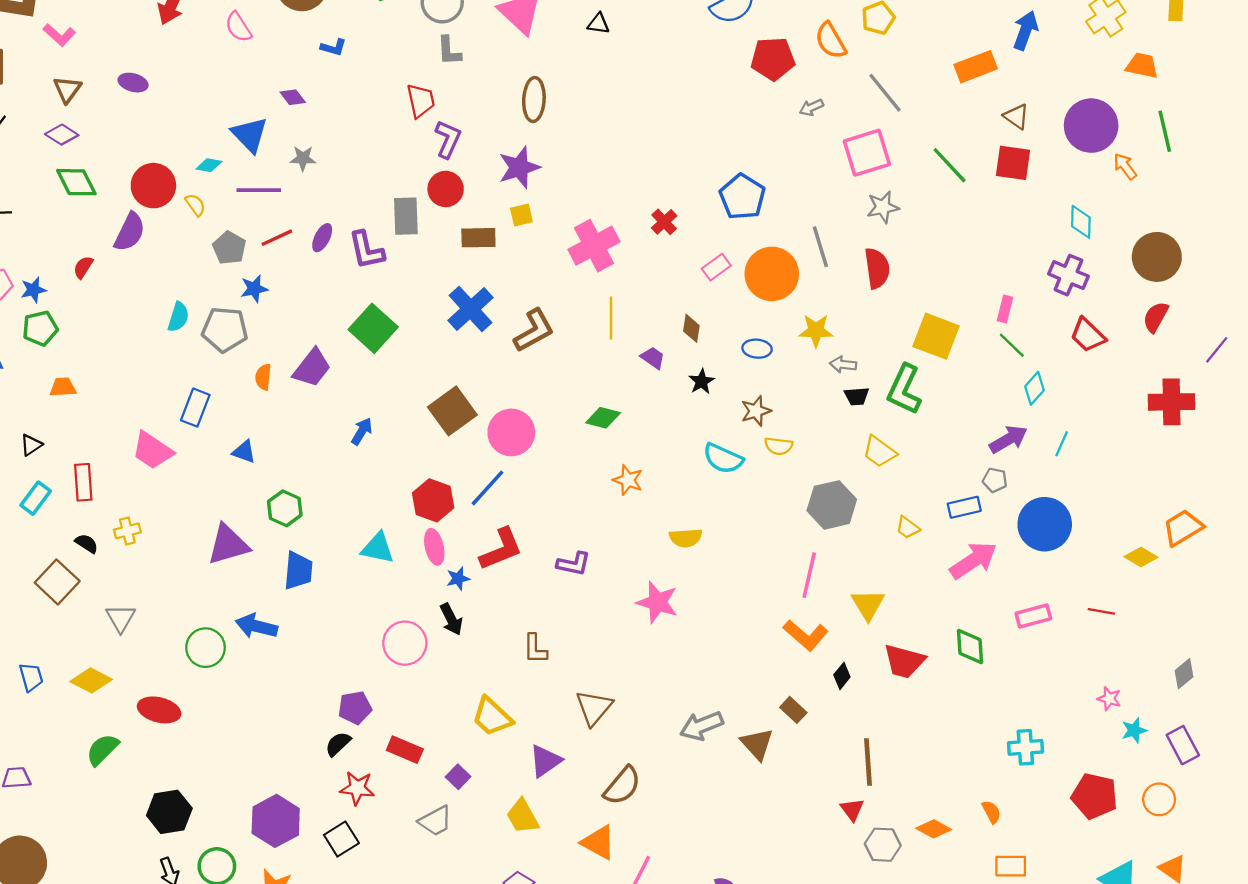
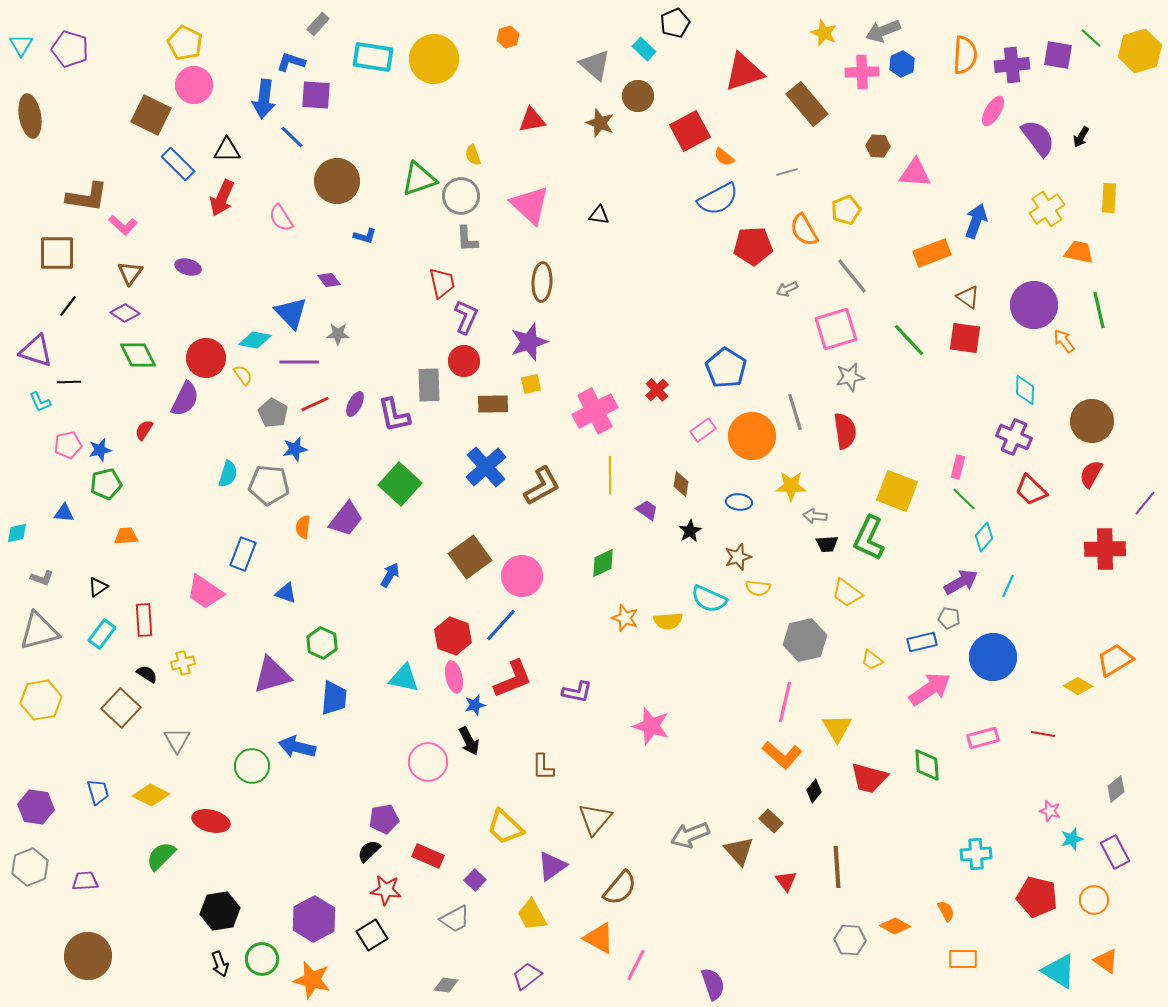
cyan diamond: (209, 165) -> (255, 340), size x1.4
green diamond: (603, 418) -> (603, 563), turned -40
yellow semicircle: (686, 538) -> (668, 621), moved
red triangle: (852, 810) -> (786, 881), moved

